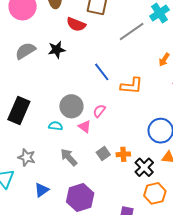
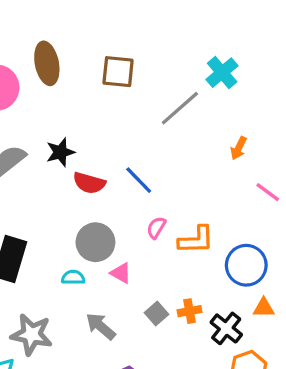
red semicircle: (76, 24) -> (89, 183), moved
orange L-shape: (132, 86) -> (196, 240), moved
pink semicircle: (99, 111) -> (156, 228), moved
gray star: (27, 157) -> (32, 334), size x1.4

